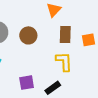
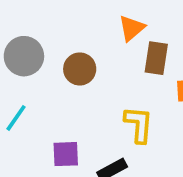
brown rectangle: (65, 34) -> (156, 58), moved

